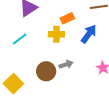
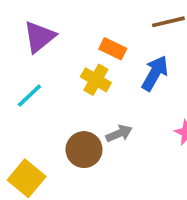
orange rectangle: (67, 18) -> (113, 49), turned 56
yellow cross: (56, 34) -> (96, 80), turned 35

